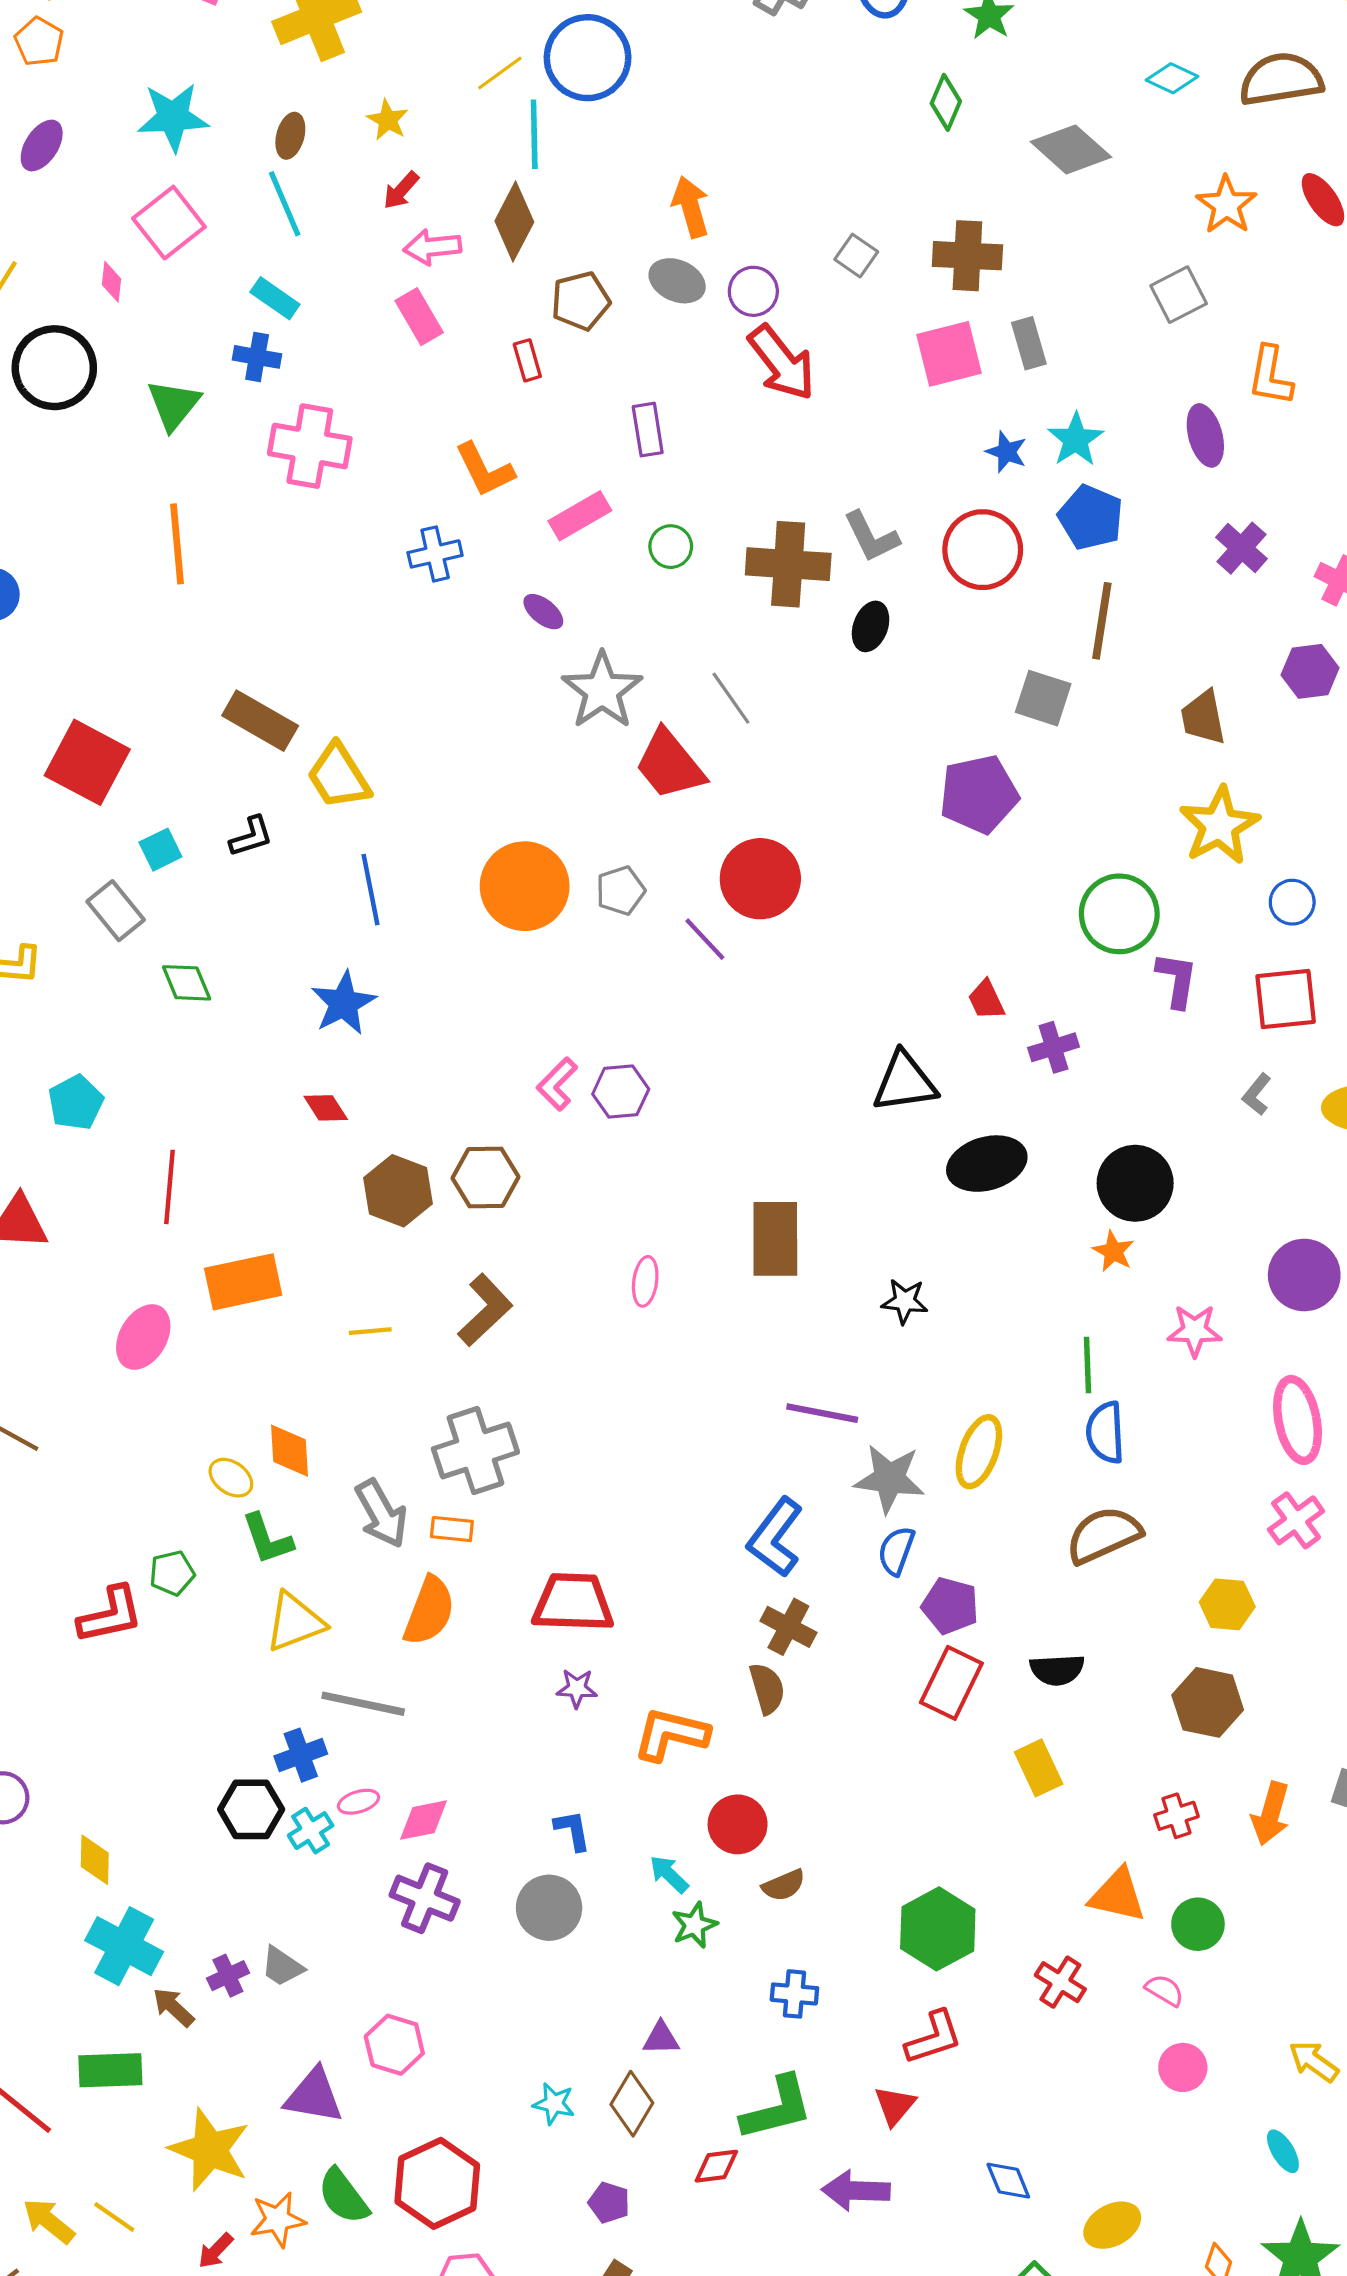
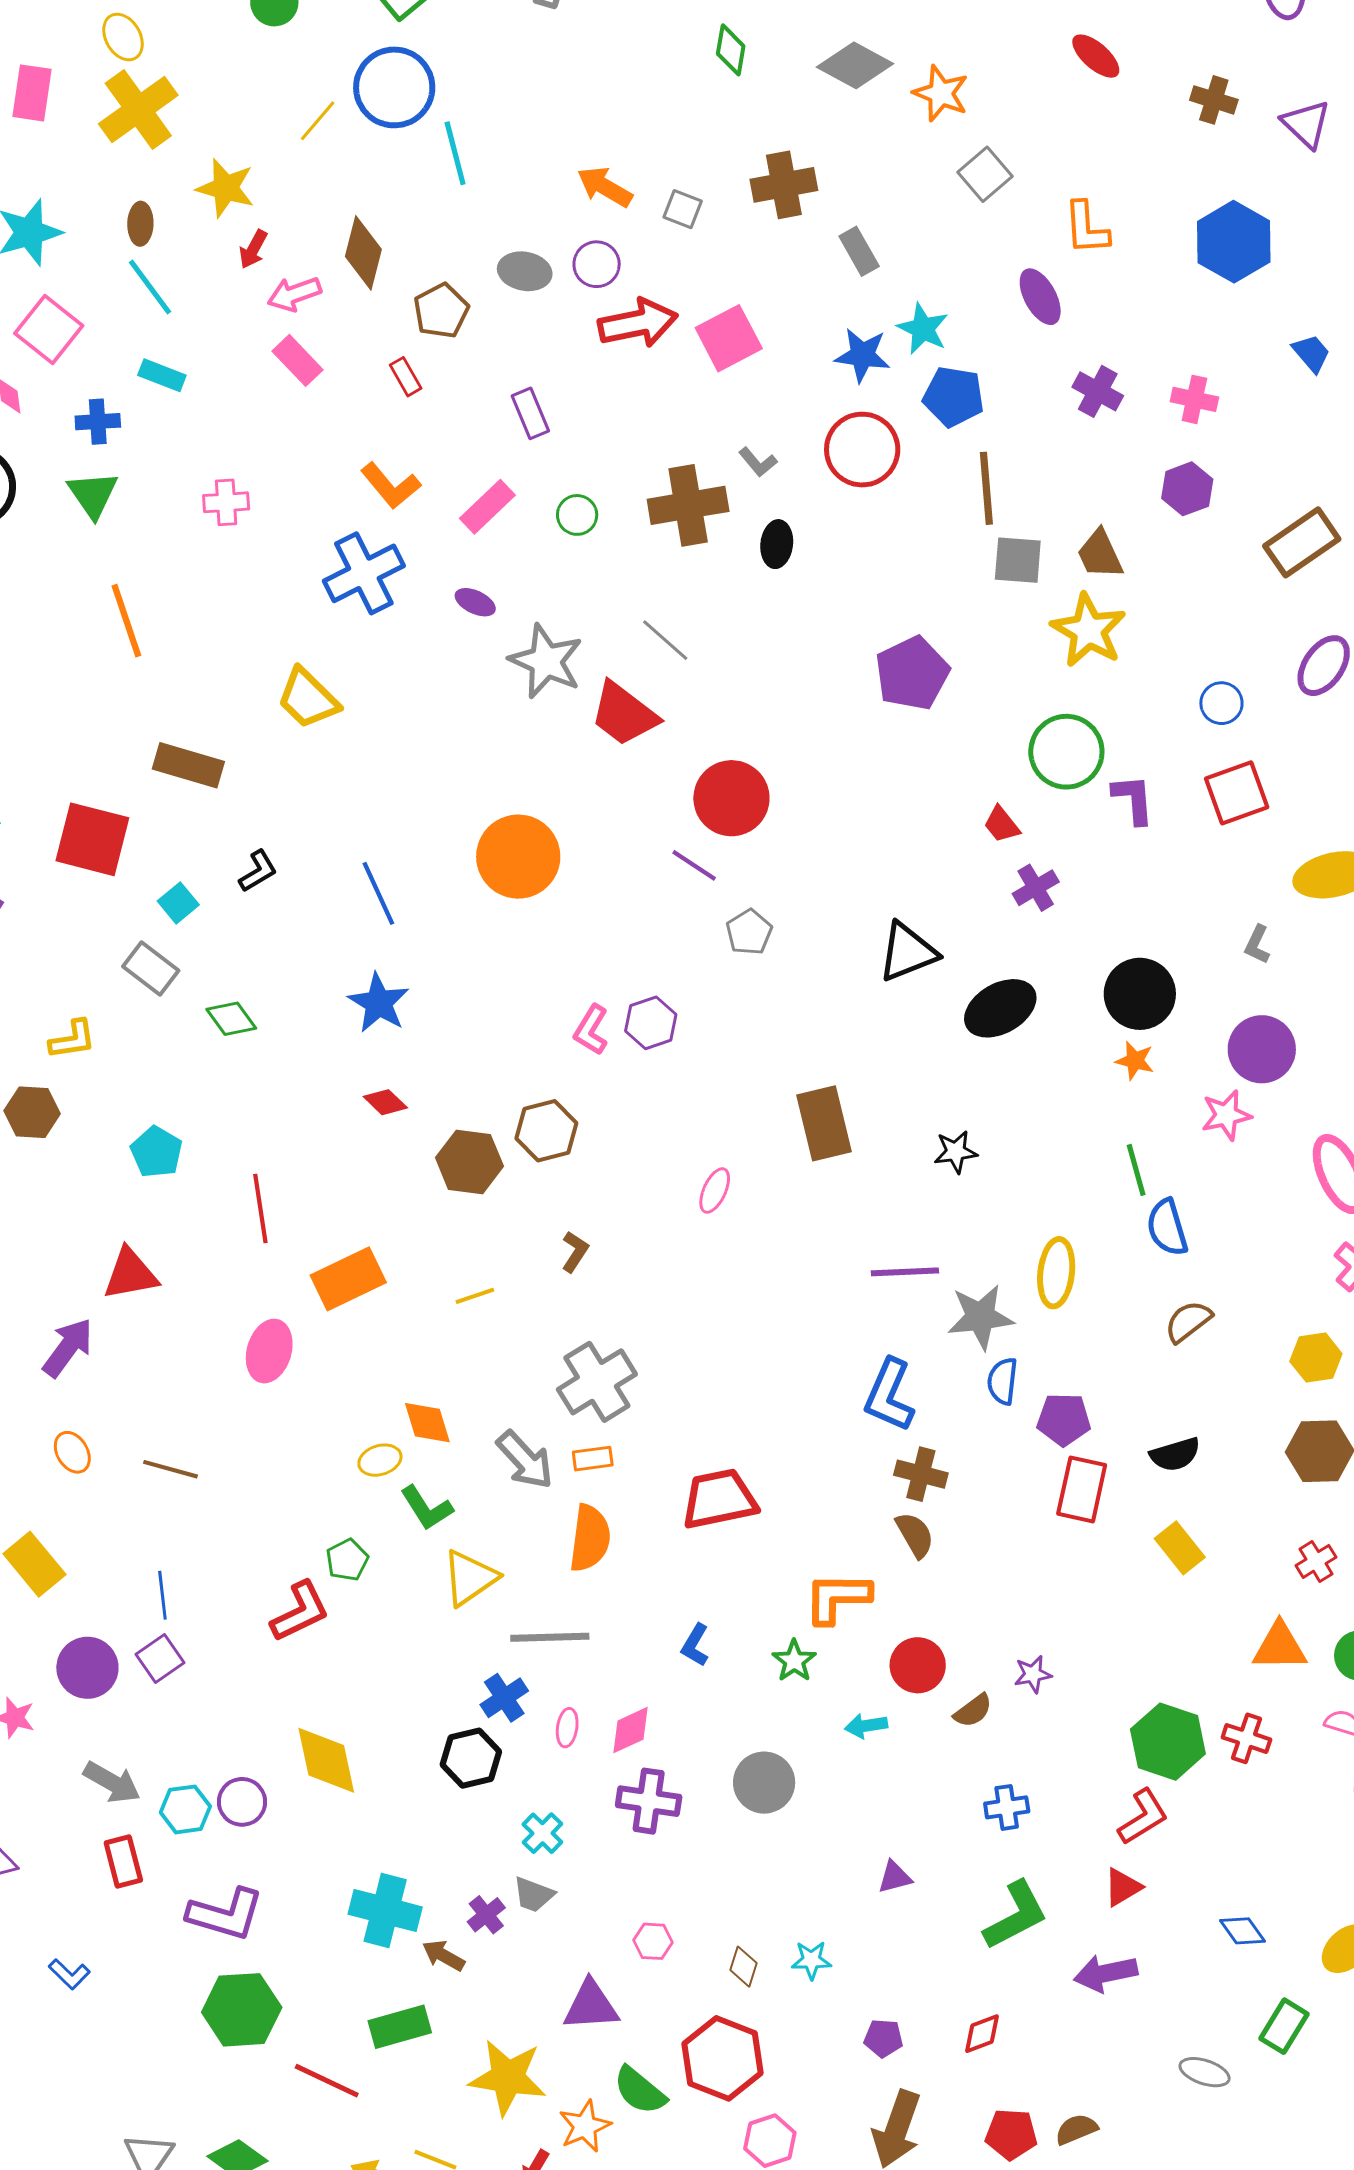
yellow star: (388, 120) -> (226, 188), size x1.5
cyan line: (534, 134) -> (455, 153), moved
orange star: (1226, 205) -> (941, 93), moved
orange arrow: (691, 207) -> (605, 187), moved, turned -30
pink square: (949, 354) -> (729, 338), moved
blue cross: (257, 357) -> (98, 422), moved
red arrow: (782, 363) -> (638, 323), turned -50
pink cross: (310, 446) -> (226, 502), size x0.6
blue star: (1006, 452) -> (862, 355), size x1.4
gray L-shape: (871, 537) -> (758, 462), size x0.7
blue cross: (435, 554) -> (364, 573), size x1.6
gray square: (1043, 698) -> (1018, 560), moved
brown rectangle: (260, 721) -> (188, 765), moved
yellow trapezoid: (339, 776) -> (308, 698), moved
yellow star: (1219, 826) -> (1088, 630), moved
gray pentagon: (621, 891) -> (749, 932), moved
red trapezoid: (986, 1000) -> (1002, 825), moved
gray L-shape: (1257, 1094) -> (1257, 945), moved
purple circle: (1304, 1275) -> (1262, 1049), moved
pink ellipse: (645, 1281) -> (715, 1190), turned 30
brown L-shape: (485, 1310) -> (575, 1252), size x0.6
yellow ellipse: (231, 1478) -> (380, 1460), turned -39
brown semicircle: (1104, 1535) -> (1188, 1321), size x0.7
purple star: (577, 1688) -> (1033, 1674), moved
pink ellipse: (359, 1802) -> (567, 1728), turned -51
blue L-shape: (573, 1830) -> (695, 1645), moved, turned -126
cyan cross: (311, 1831) -> (542, 1833), moved
yellow diamond: (95, 1860) -> (326, 1760), moved, size x1.6
cyan arrow: (669, 1874) -> (866, 1726), turned -39
green star: (694, 1925) -> (794, 1661), moved
green hexagon: (938, 1929) -> (1168, 1742), moved
pink hexagon: (394, 2045) -> (653, 1941), size x0.7
brown diamond: (632, 2104) -> (743, 1967), moved, size x0.7
red triangle: (895, 2106) -> (1123, 1887), turned 33
red diamond: (716, 2166) -> (982, 2034), moved

